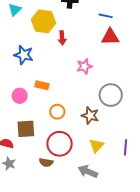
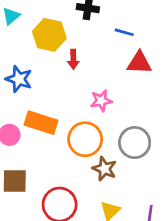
blue line: (106, 16) -> (124, 32), moved
orange rectangle: (42, 85) -> (41, 123), size x1.6
orange circle: (57, 112) -> (85, 139), moved, size x1.6

